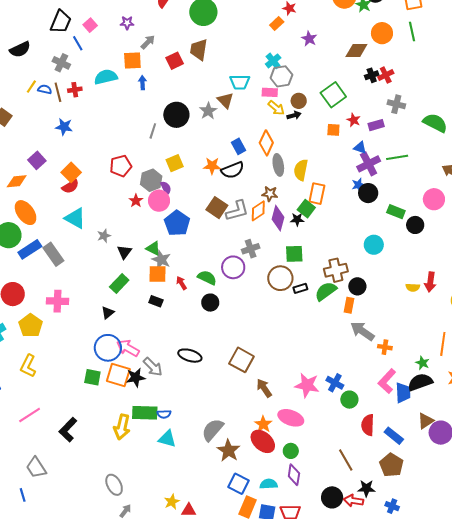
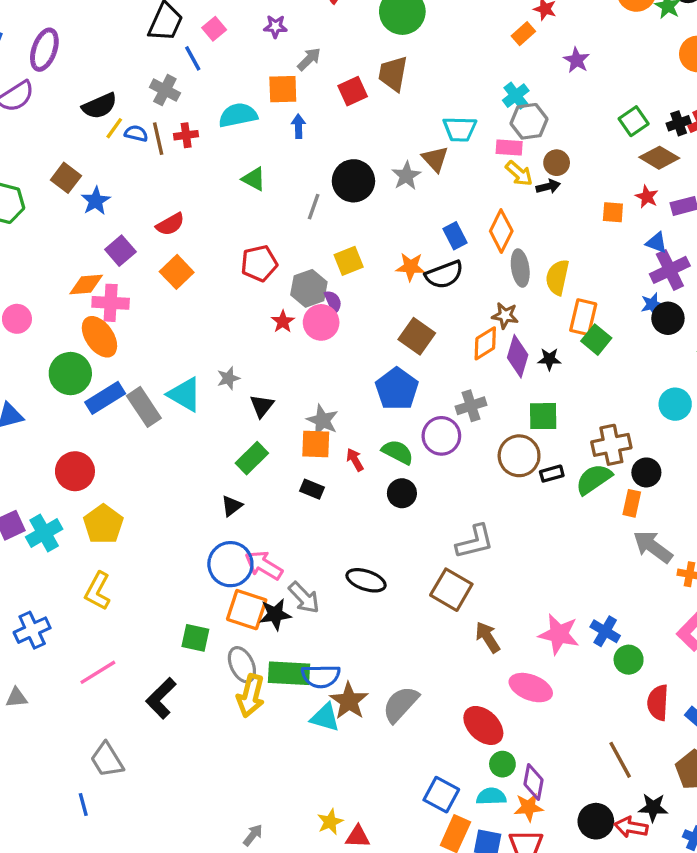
black semicircle: (20, 49) -> (99, 106), moved
brown diamond: (356, 51) -> (659, 158), moved, turned 30
green square: (333, 95) -> (634, 121), moved, size x0.7
blue star: (64, 127) -> (96, 201), moved, turned 30
red semicircle: (70, 186) -> (170, 224), moved
green square: (306, 209) -> (596, 340), moved
gray L-shape: (237, 211) -> (475, 542), moved
cyan triangle: (75, 218) -> (185, 394), moved
blue pentagon: (177, 223) -> (397, 389), moved
green triangle: (153, 248) -> (254, 179), moved
pink cross: (58, 301) -> (111, 303), moved
green square: (92, 377) -> (195, 638), moved
blue semicircle: (164, 414) -> (321, 676), size x1.6
orange star: (263, 424) -> (529, 807), moved, turned 30
brown star: (228, 450) -> (349, 701), moved
green circle: (291, 451) -> (502, 764), moved
gray ellipse: (114, 485) -> (242, 665), moved

